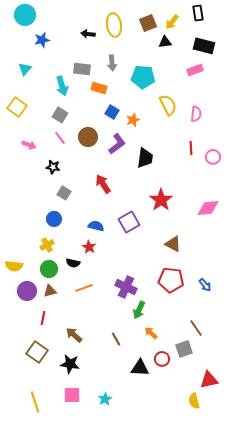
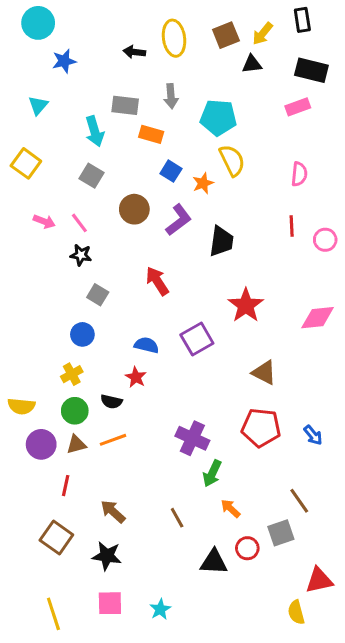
yellow semicircle: (168, 105) -> (232, 160), moved
pink line: (60, 138) -> (79, 223), moved
orange line: (84, 288) -> (113, 440), moved

